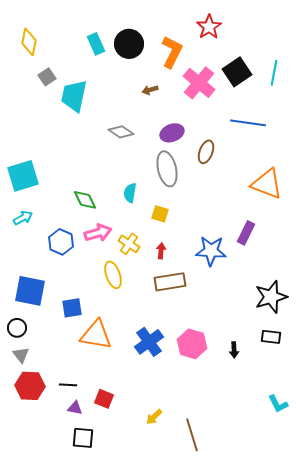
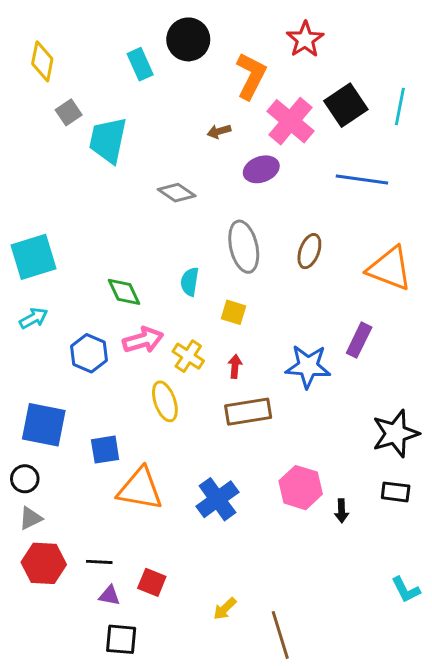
black circle: (129, 44) -> (188, 39), moved
purple ellipse: (172, 133) -> (261, 169), moved
brown ellipse: (206, 152) -> (309, 251), moved
pink hexagon: (192, 344) -> (301, 488), moved
gray triangle: (21, 355) -> (31, 518), turned 42

